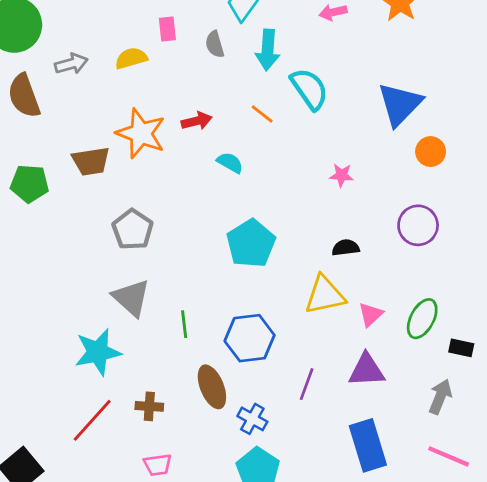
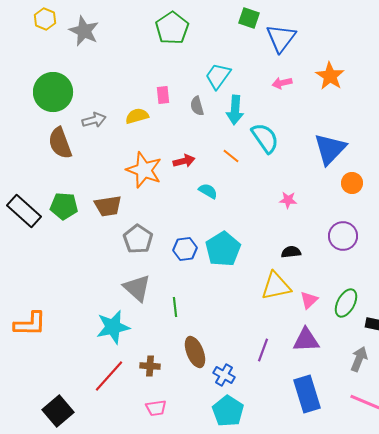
brown trapezoid: (91, 161) -> (108, 206), moved
blue hexagon: (250, 338) -> (185, 249), moved, size x0.7

